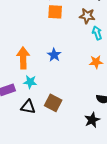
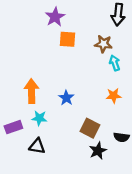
blue star: (54, 55) -> (66, 98), moved
brown square: (53, 103) -> (90, 128), moved
black star: (92, 120) -> (98, 151), moved

